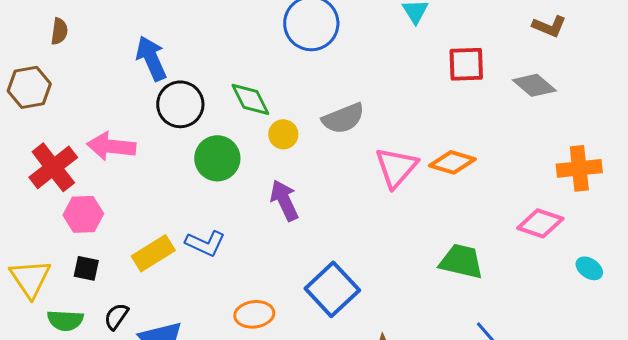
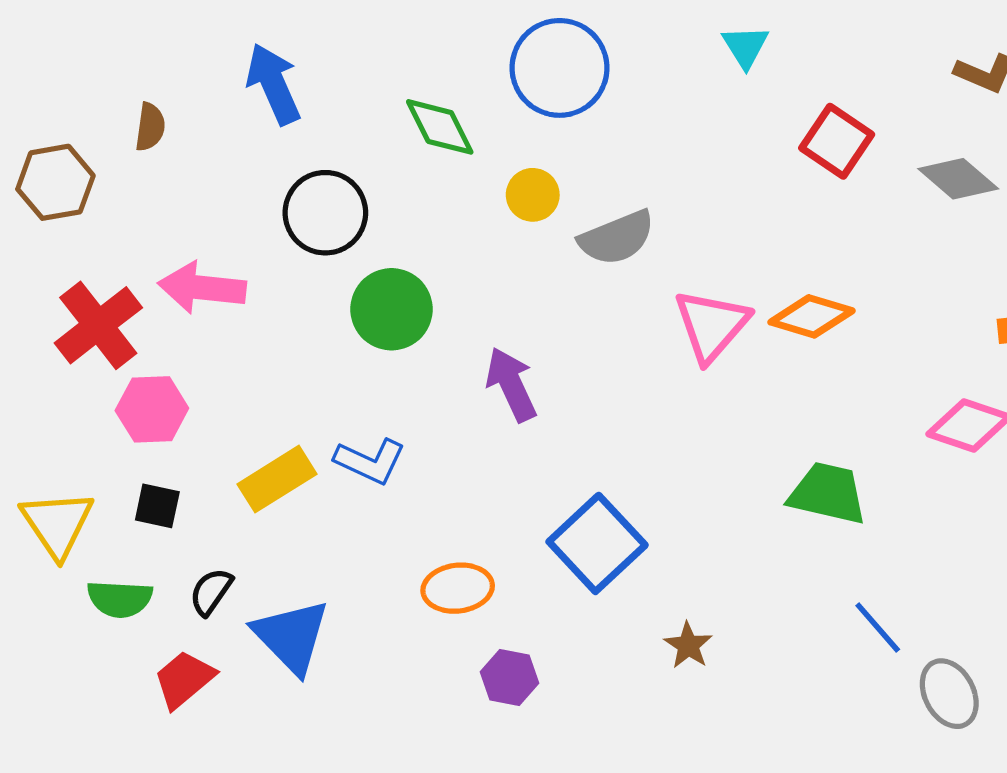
brown semicircle: (59, 31) -> (150, 127), moved
blue arrow: (151, 58) -> (274, 84), moved
red square: (466, 64) -> (837, 141), turned 36
green diamond: (250, 99) -> (440, 127), moved
yellow circle: (283, 134) -> (533, 195), moved

